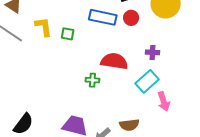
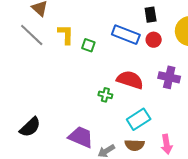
purple cross: (152, 52) -> (169, 77), size x1.5
cyan rectangle: (147, 81) -> (139, 119), moved
pink arrow: (164, 101) -> (167, 144), moved

